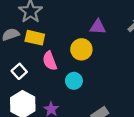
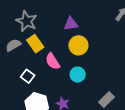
purple triangle: (98, 27) -> (71, 24), moved
yellow rectangle: (35, 38) -> (35, 44), turned 54

